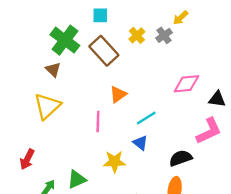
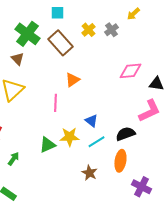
yellow arrow: (181, 18) -> (133, 14), moved
cyan line: (146, 118) -> (96, 142), moved
green triangle: (77, 179) -> (47, 145), moved

